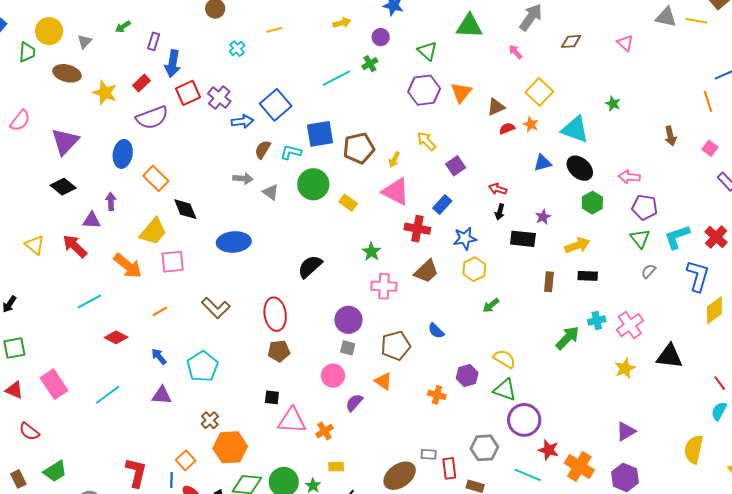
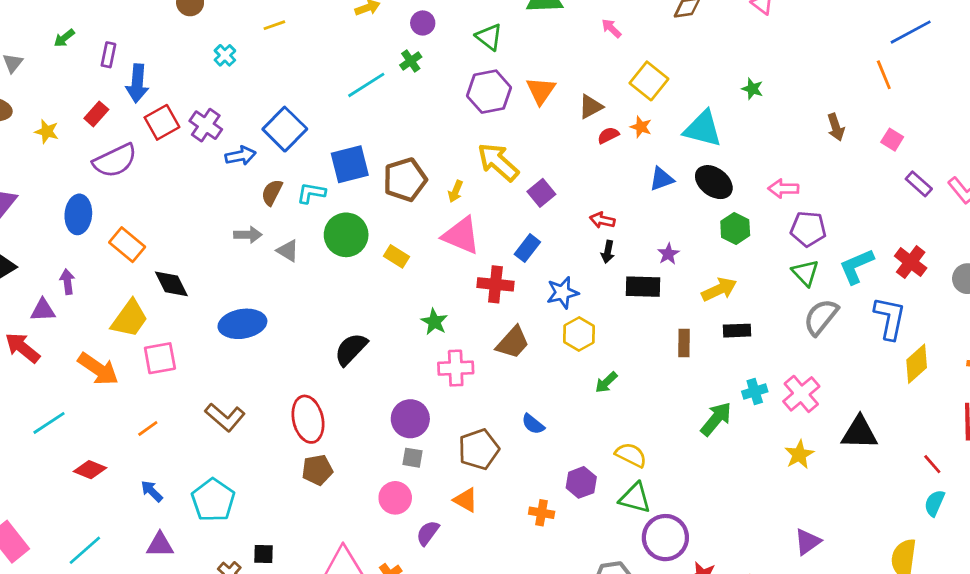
yellow star: (105, 93) -> (47, 131), size x0.7
yellow arrow: (426, 141) -> (498, 162), size x1.5
gray semicircle: (649, 271) -> (821, 317), size x1.8
black square: (272, 397) -> (264, 554), moved

